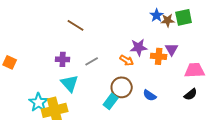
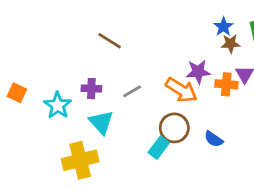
brown star: (168, 20) -> (231, 44), moved
orange arrow: (127, 60) -> (181, 90), size x1.6
cyan star: (39, 102) -> (58, 105), moved

